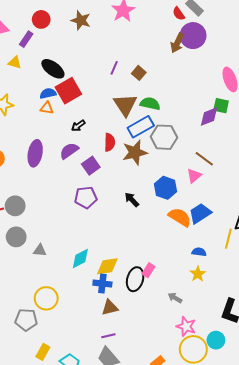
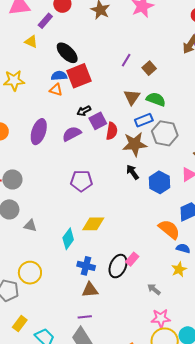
brown triangle: (125, 105) -> (132, 97), size x0.7
blue rectangle: (141, 127) -> (144, 120), size x0.7
purple square: (91, 166) -> (98, 121), moved
black arrow: (132, 200) -> (133, 172), moved
orange semicircle: (180, 217) -> (169, 229), moved
cyan diamond: (80, 258) -> (68, 239), turned -35
yellow diamond: (107, 266) -> (93, 224), moved
pink star: (186, 326) -> (161, 318), turned -30

